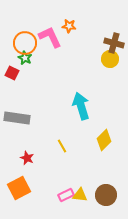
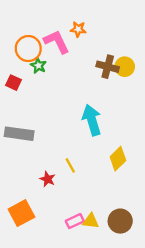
brown cross: (114, 43) -> (108, 67), moved
green star: (25, 58) -> (38, 66), moved
red star: (27, 158) -> (48, 179), moved

